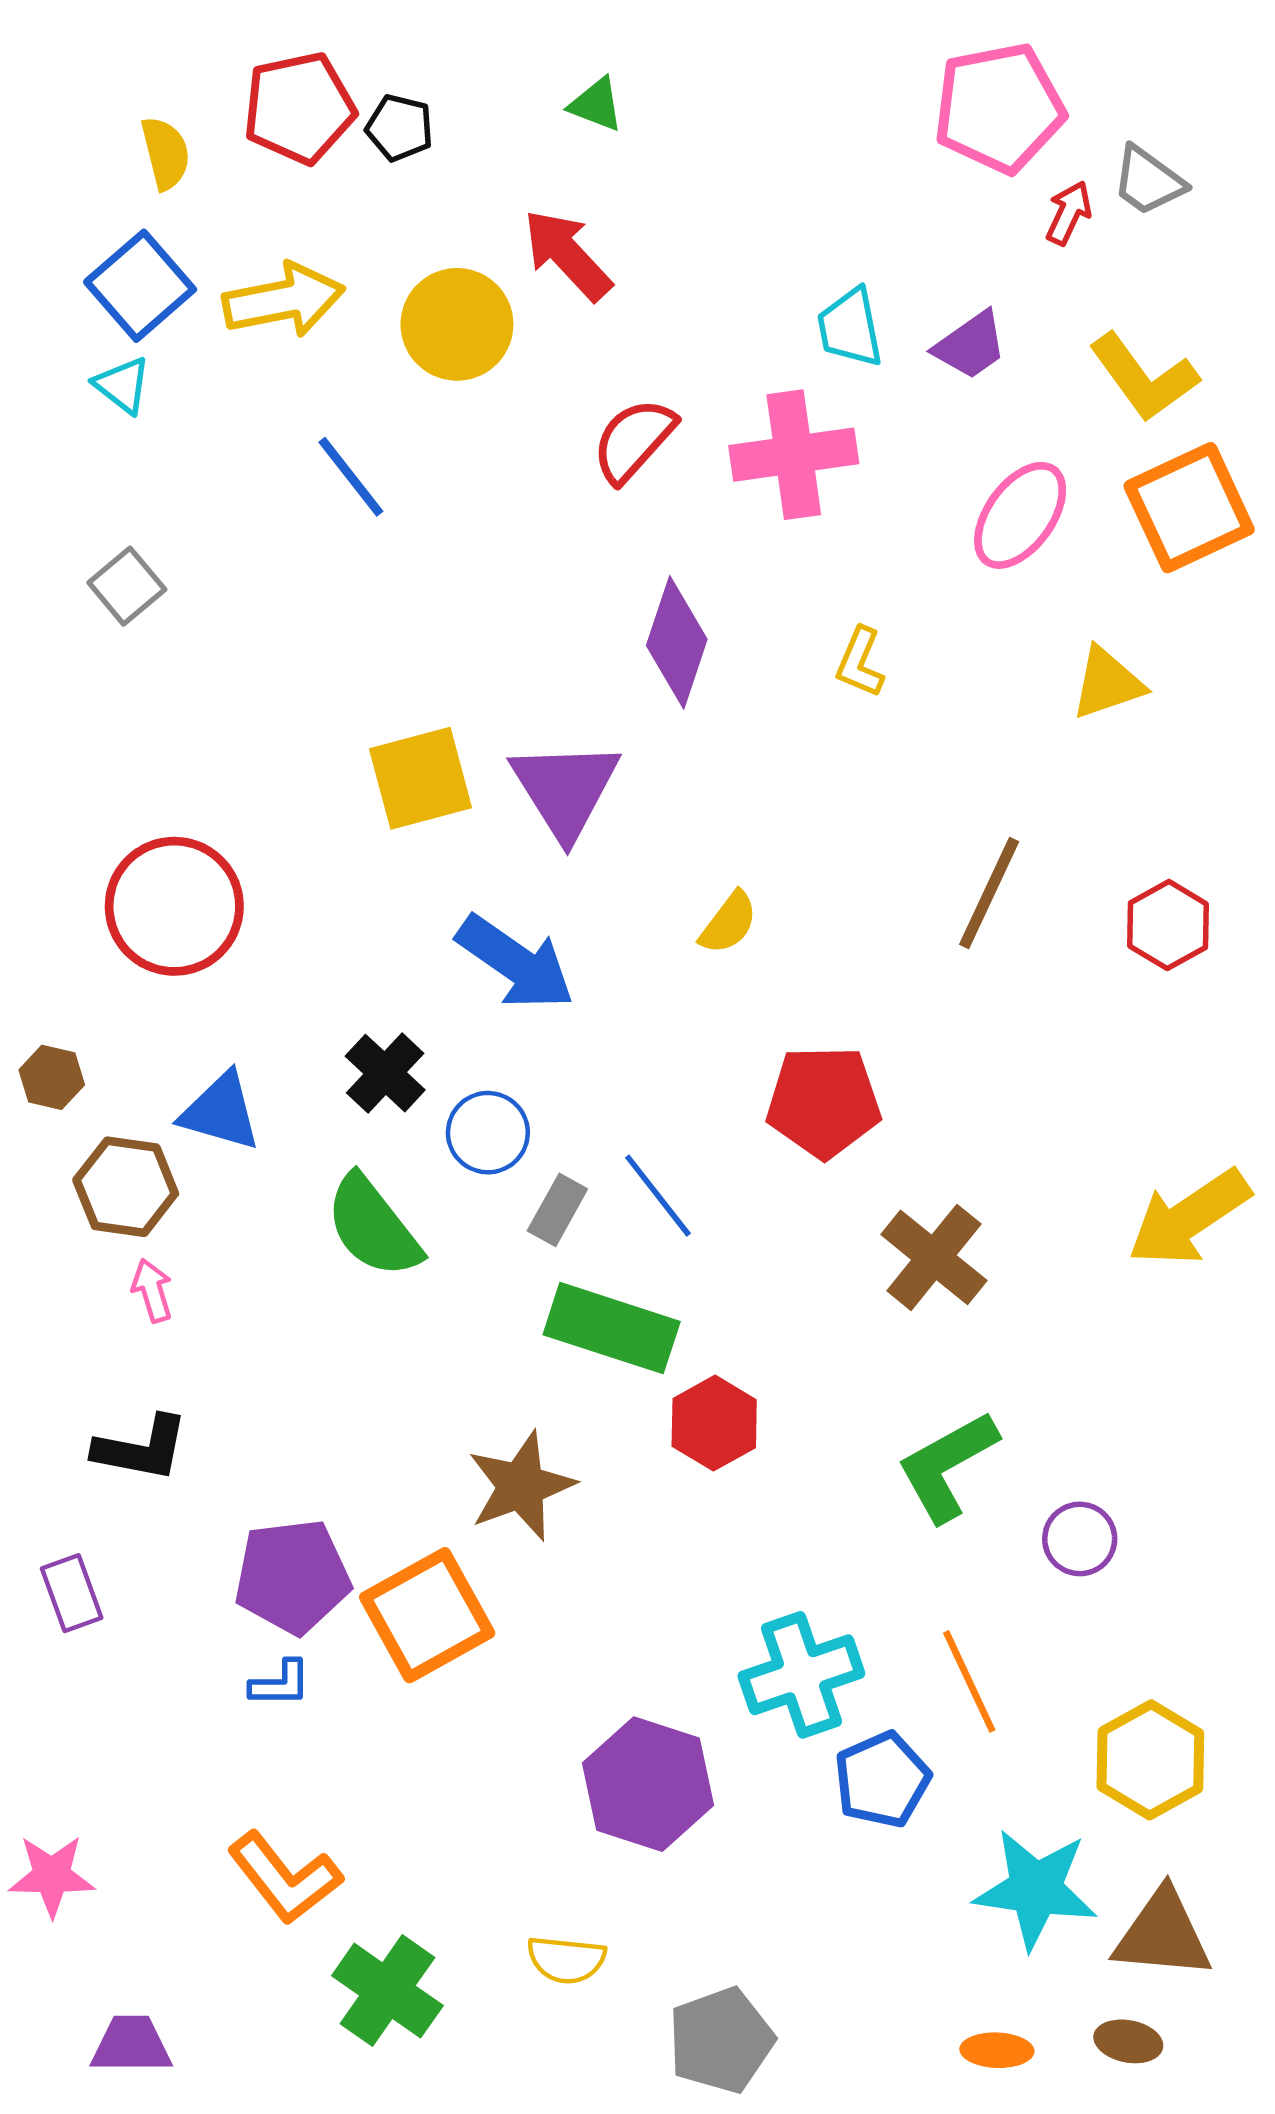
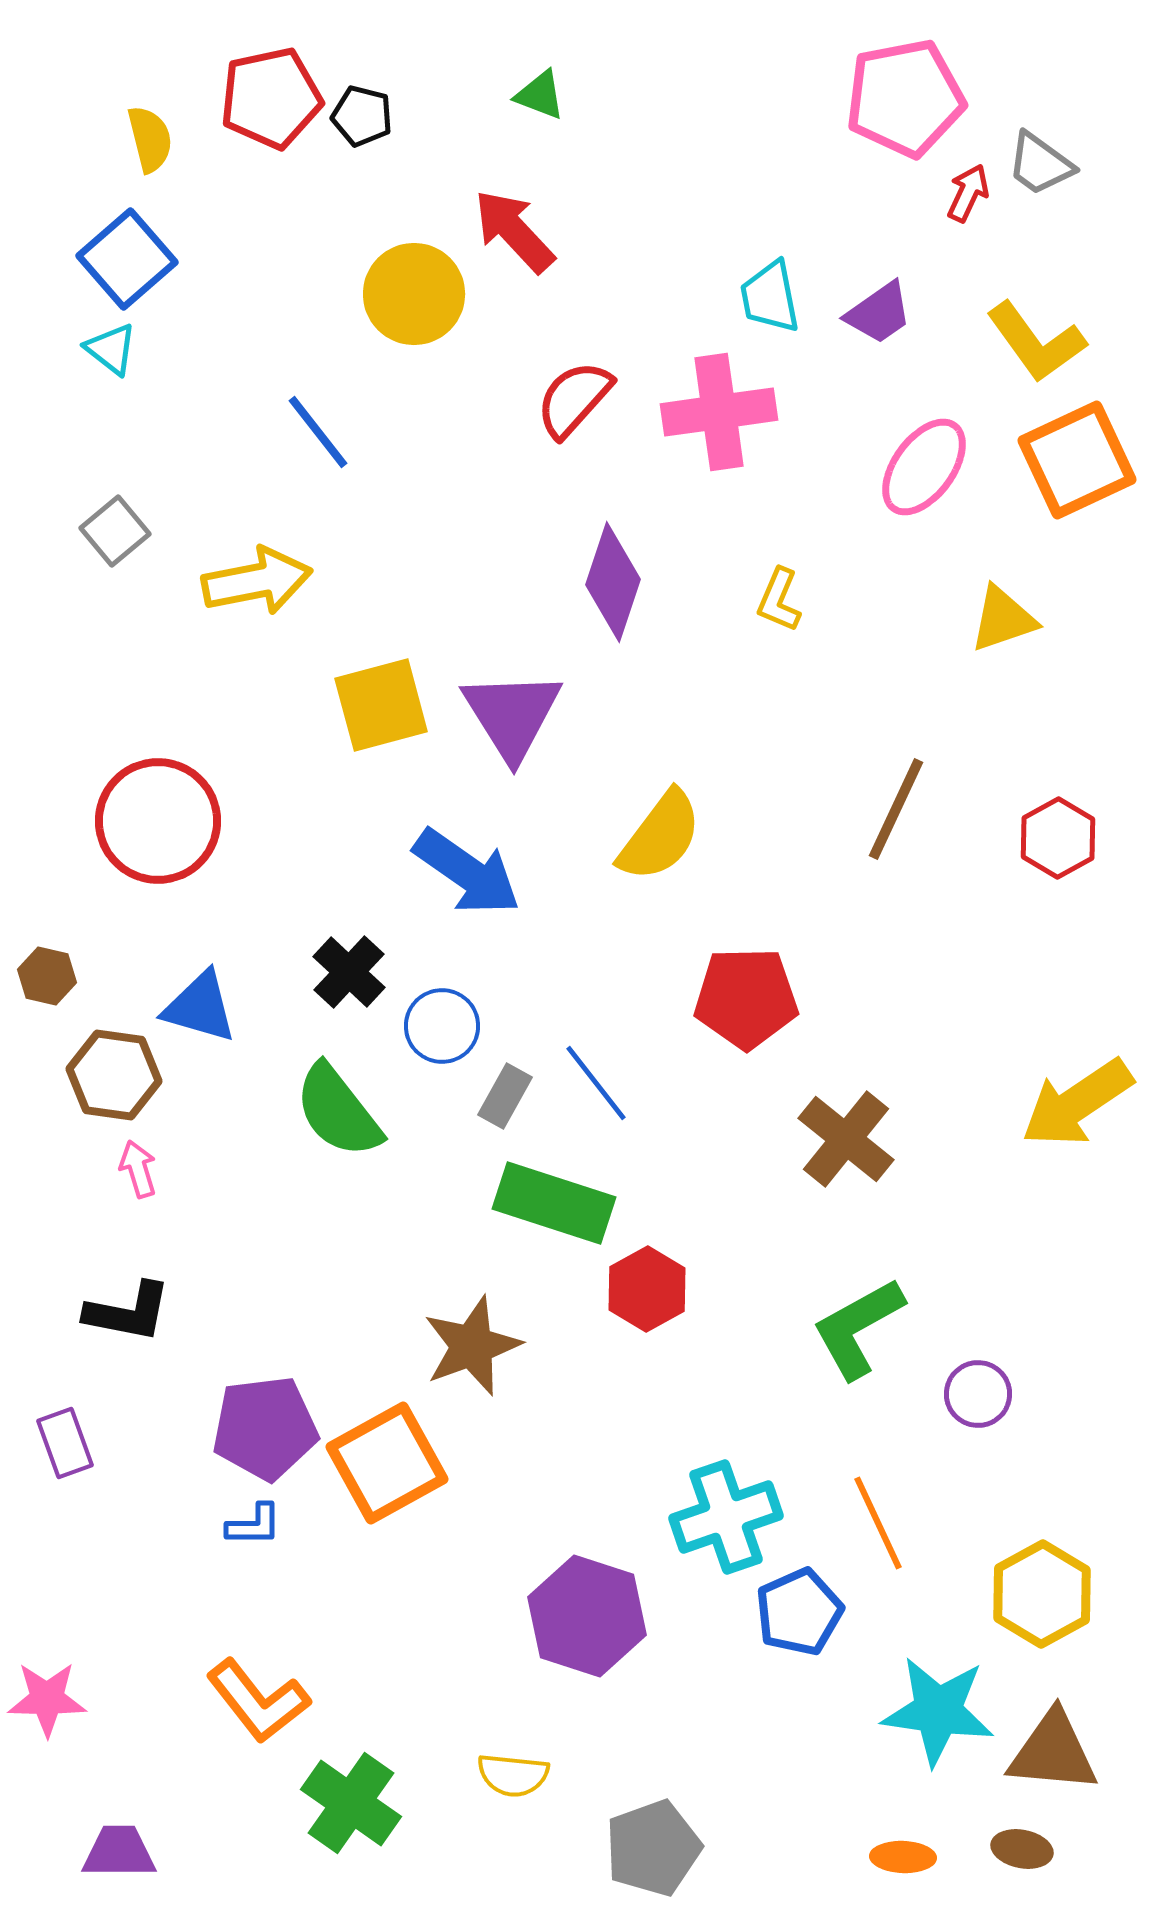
yellow arrow: (284, 300) -> (257, 581), moved
yellow semicircle: (729, 923) -> (660, 836), size x1.6

